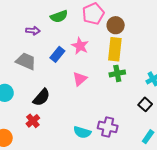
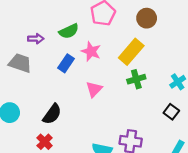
green semicircle: (59, 16) -> (69, 31), moved
brown circle: (116, 25) -> (147, 18), moved
yellow rectangle: (115, 49) -> (131, 52), turned 40
gray trapezoid: (26, 61) -> (20, 63), moved

